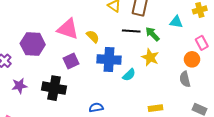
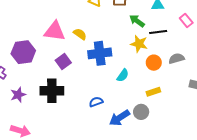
black line: (131, 31) -> (158, 32), moved
orange circle: (192, 59) -> (154, 63), moved
cyan semicircle: (129, 75) -> (123, 75), moved
gray semicircle: (185, 79) -> (176, 59), turned 98

